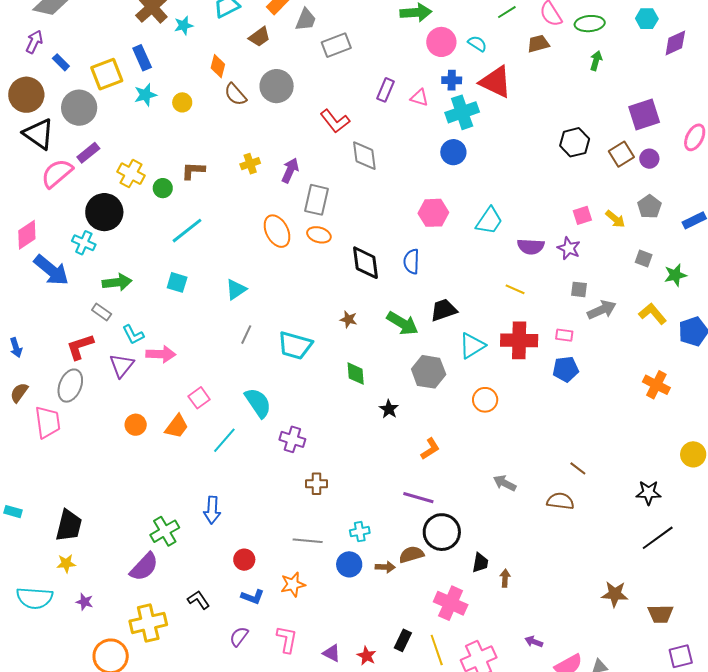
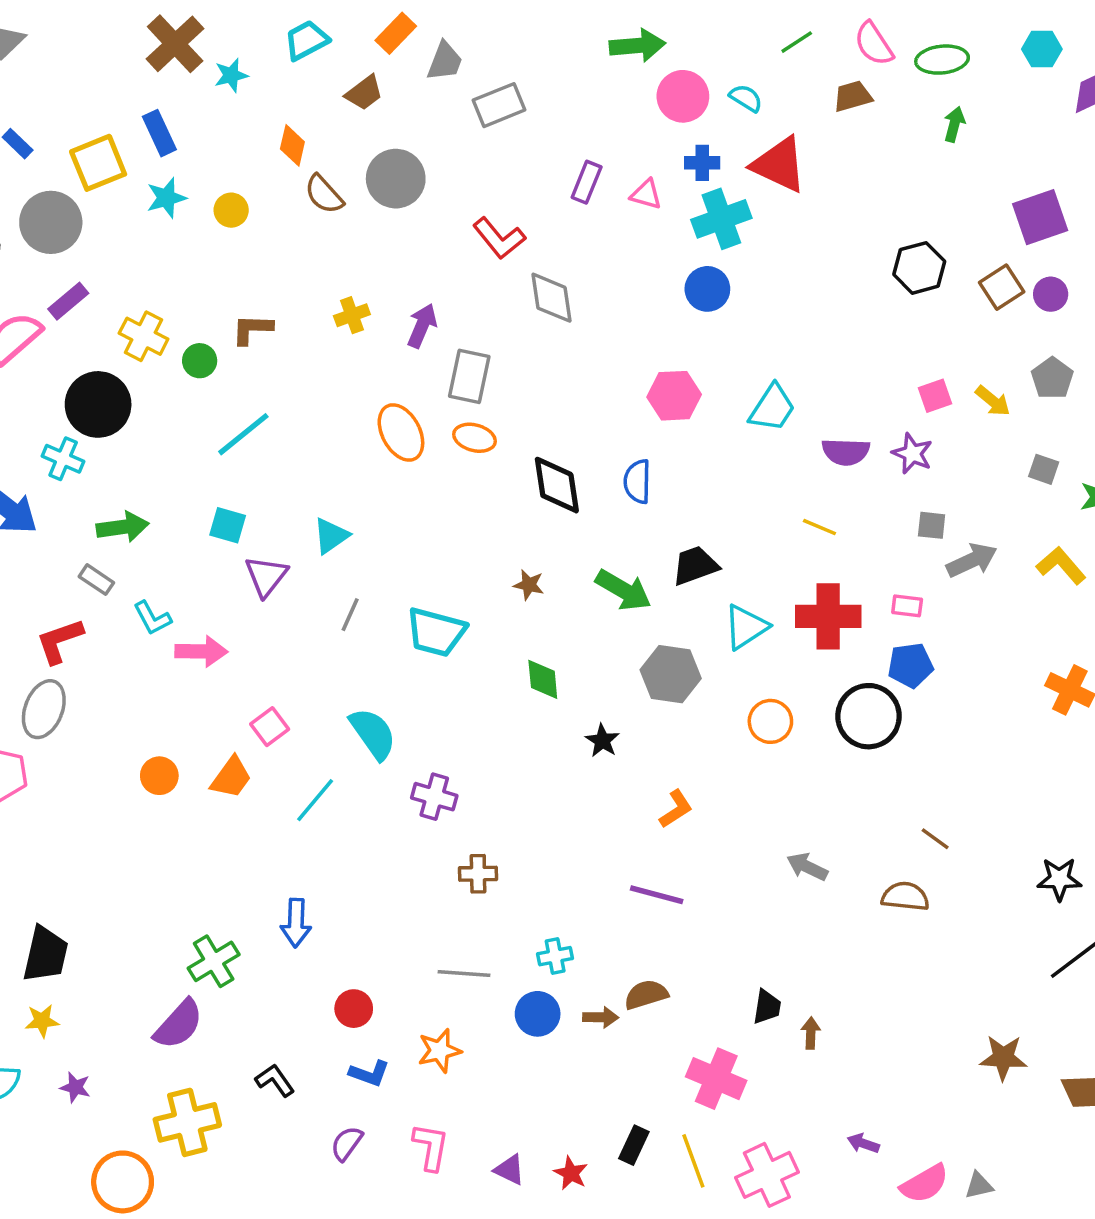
purple triangle: (122, 365) -> (266, 576), moved
black circle: (442, 532) -> (868, 716), moved

